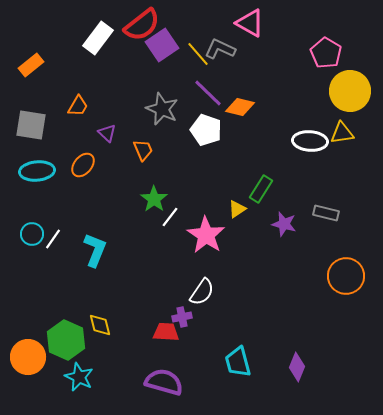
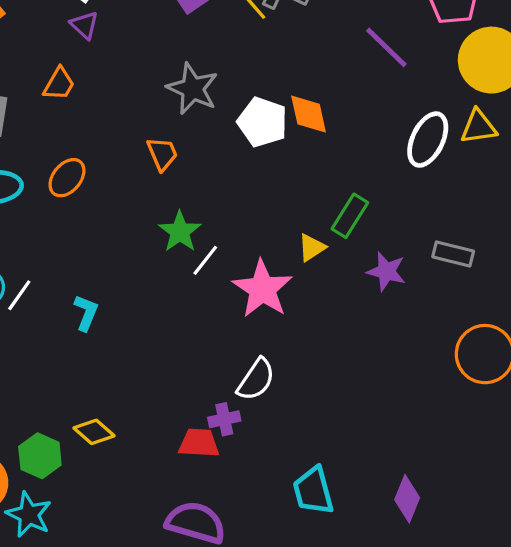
purple line: (208, 93) -> (386, 47), moved
orange diamond: (240, 107) -> (309, 114), moved, turned 64
purple triangle: (107, 133) -> (84, 25), moved
white ellipse: (310, 141) -> (428, 140), turned -68
cyan L-shape: (95, 250) -> (86, 313), size x0.7
yellow diamond: (100, 325) -> (94, 432), turned -35
green hexagon: (66, 340) -> (40, 456), size x0.7
cyan star: (79, 377) -> (29, 515), moved

